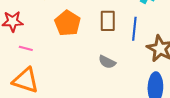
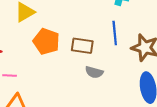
brown rectangle: (108, 21) -> (82, 46), moved, turned -70

